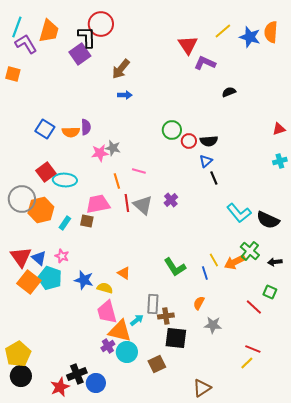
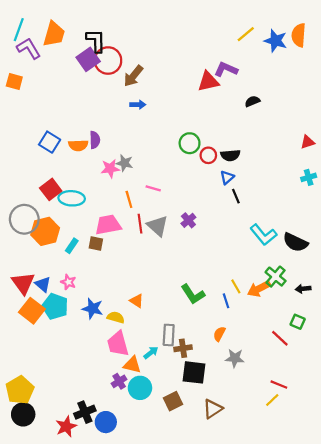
red circle: (101, 24) -> (108, 61), moved
red triangle: (188, 45) -> (208, 81), moved, turned 50
orange triangle: (120, 331) -> (132, 365), size x0.7
brown triangle: (202, 388) -> (213, 409), moved

